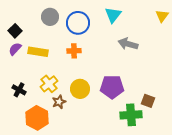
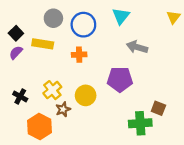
yellow rectangle: (38, 52) -> (43, 44), moved
purple pentagon: (112, 87) -> (120, 79), moved

